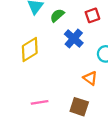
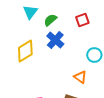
blue cross: (74, 38) -> (55, 40), moved

